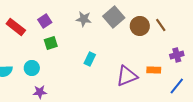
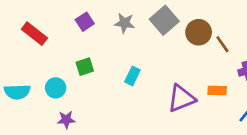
purple square: (45, 21) -> (85, 22), moved
brown line: (161, 25) -> (222, 44), moved
green square: (51, 43) -> (85, 67), moved

